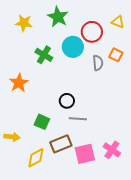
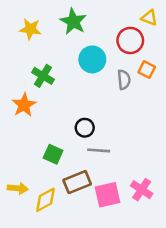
yellow triangle: (118, 22) -> (149, 18), moved
red circle: (92, 32) -> (130, 40), moved
green cross: (44, 55) -> (43, 76), moved
yellow arrow: (12, 137) -> (18, 188), moved

